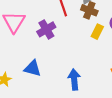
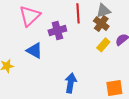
blue triangle: (32, 68) -> (34, 50), moved

